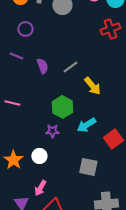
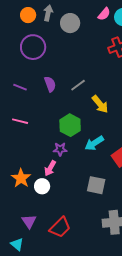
purple circle: (25, 29) -> (33, 47), size x1.6
purple line: (16, 56) -> (20, 87), moved
white circle: (39, 156) -> (42, 186), moved
pink arrow: (40, 188) -> (50, 168), moved

